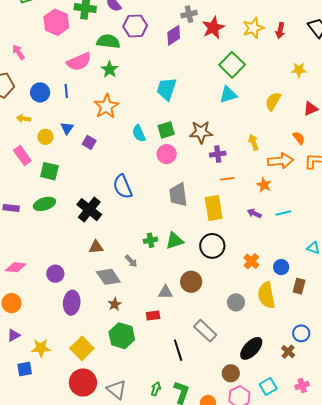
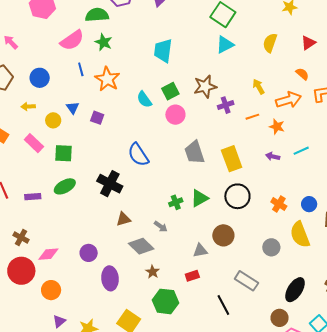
blue line: (66, 91) -> (81, 69), moved
orange line: (227, 179) -> (252, 117), moved

